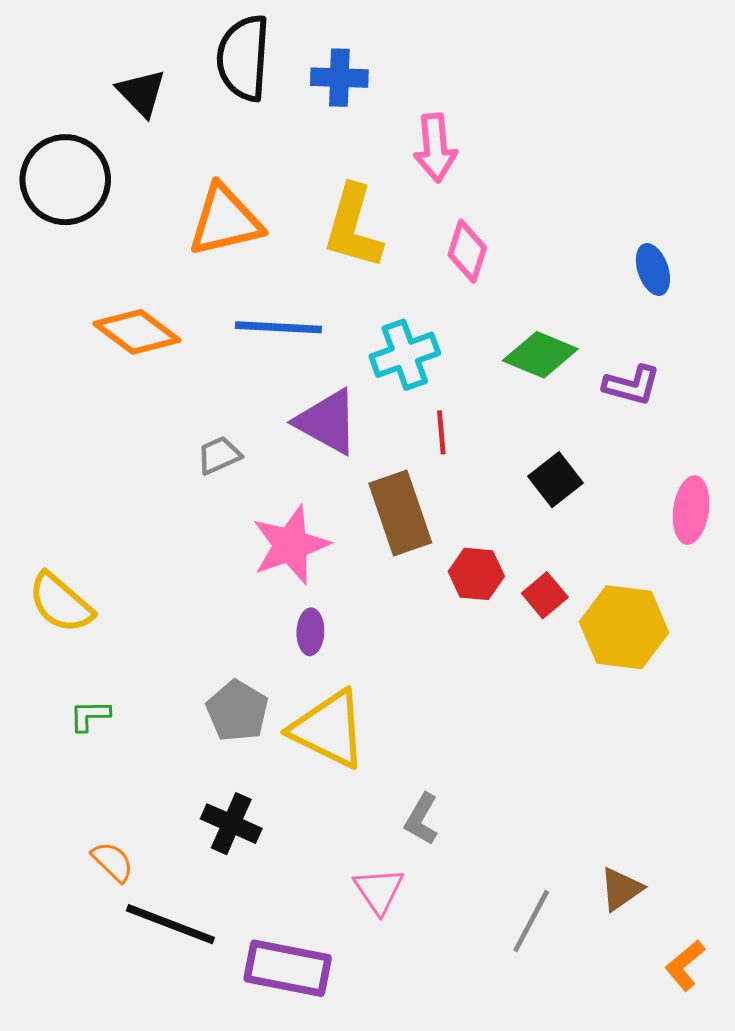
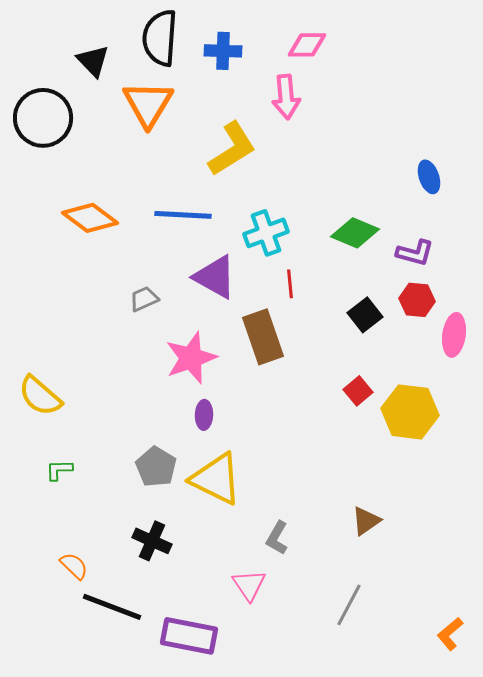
orange triangle: (225, 221) -> (148, 104), moved, turned -46
yellow L-shape: (353, 227) -> (232, 149), turned -138
pink diamond: (467, 251) -> (307, 45), moved, turned 72
red hexagon: (476, 574) -> (417, 300), moved
brown triangle: (621, 889) -> (366, 521), moved

